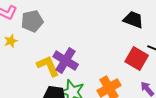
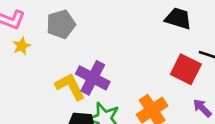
gray pentagon: (32, 21) -> (61, 24), moved
yellow star: (11, 41) -> (22, 46), moved

